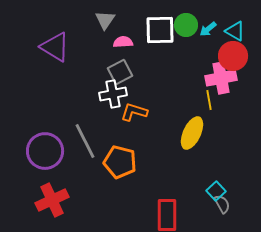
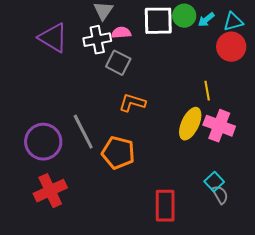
cyan triangle: (235, 31) -> (233, 22), turned -45
gray square: (120, 72) -> (118, 63), turned -35
pink cross: (221, 78) -> (219, 126), moved, turned 32
white cross: (113, 94) -> (97, 40), moved

